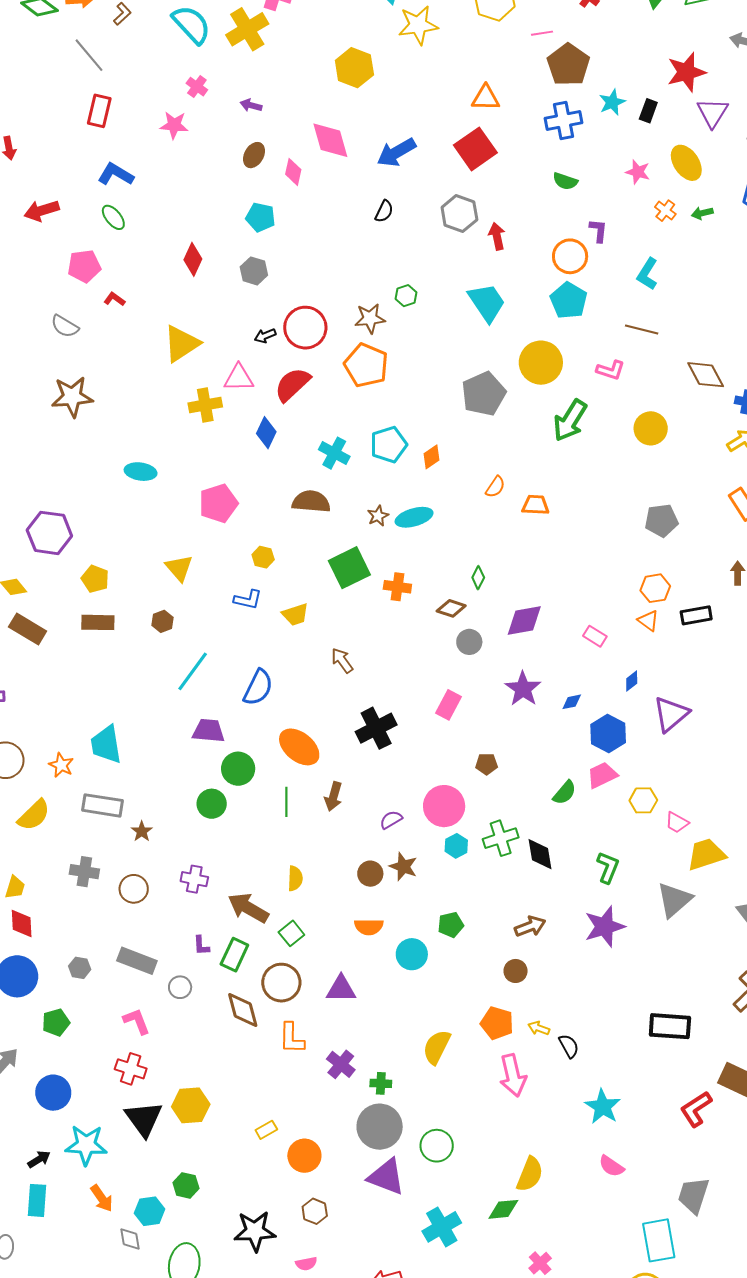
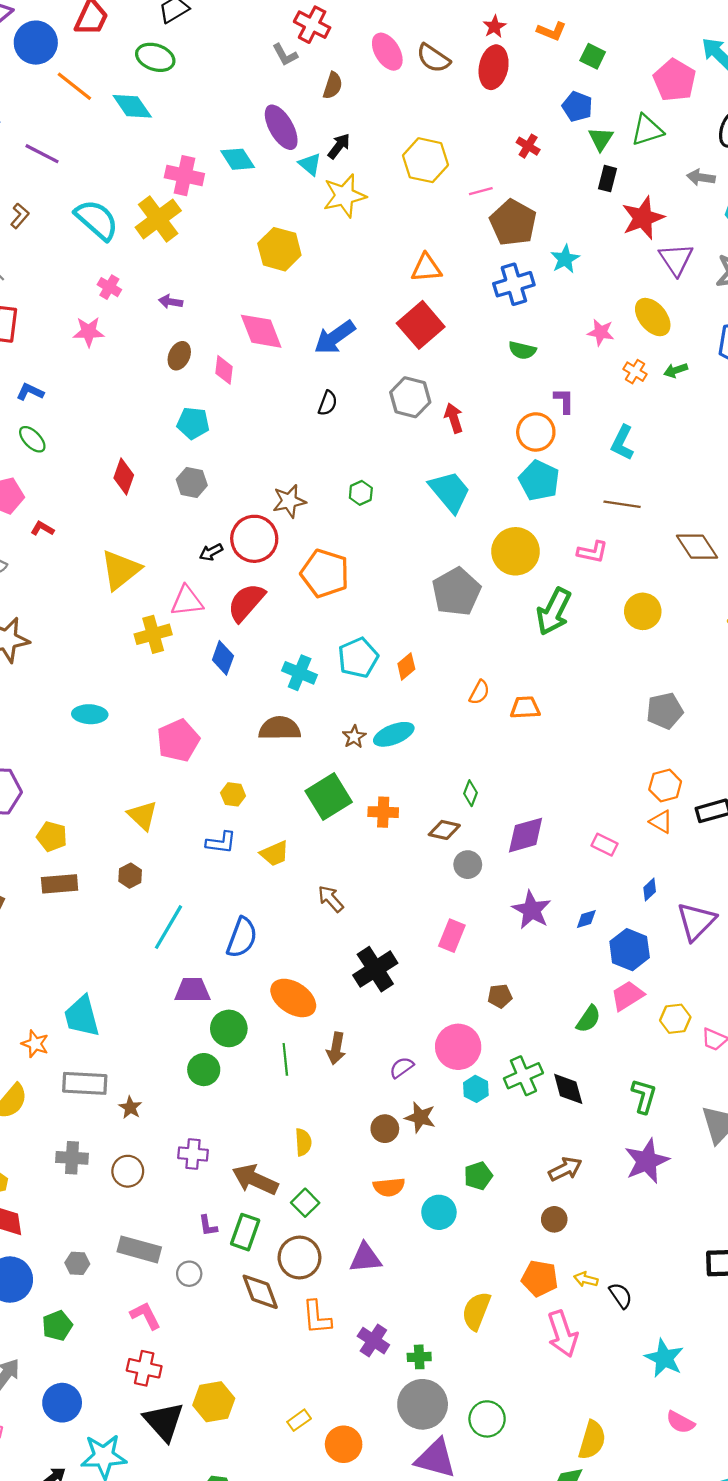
black rectangle: (648, 111) -> (608, 179), moved
blue L-shape: (116, 174) -> (30, 392), size x0.7
brown star: (370, 318) -> (289, 501), moved

